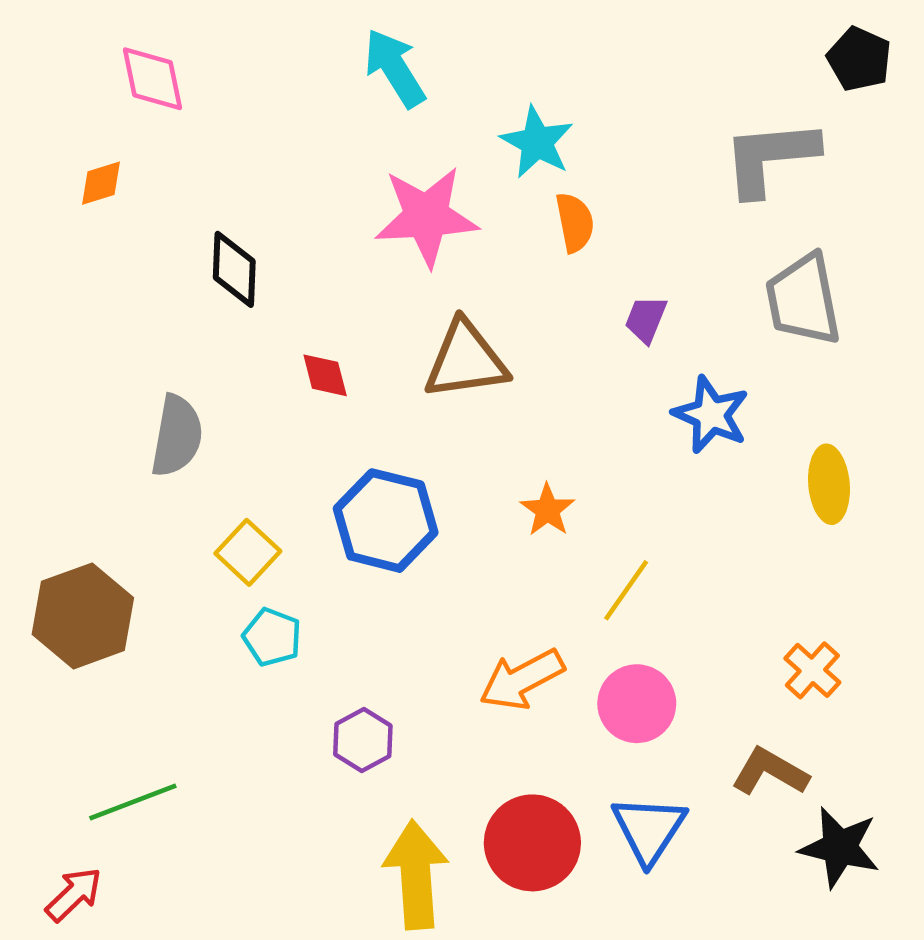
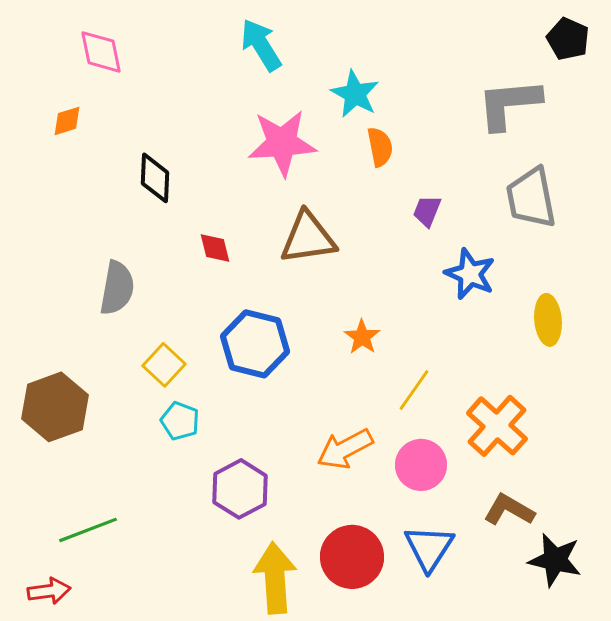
orange cross: (812, 670) -> (497, 426), moved, size x1.6
purple hexagon: (363, 740) -> (240, 489), size x1.4
red arrow: (74, 894) -> (49, 591), turned 36

